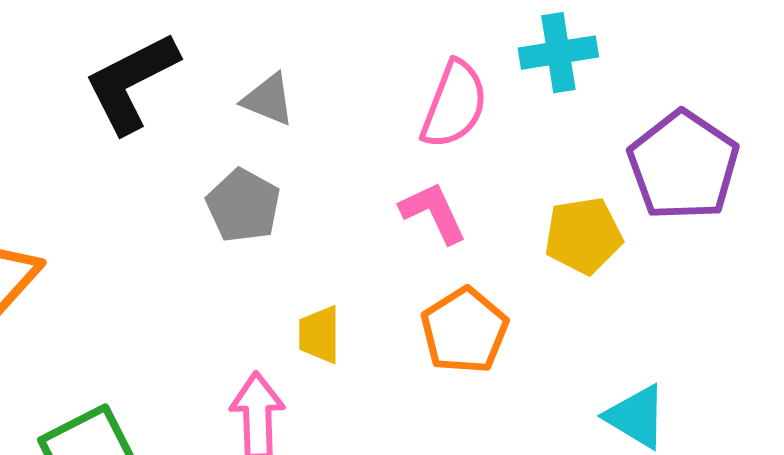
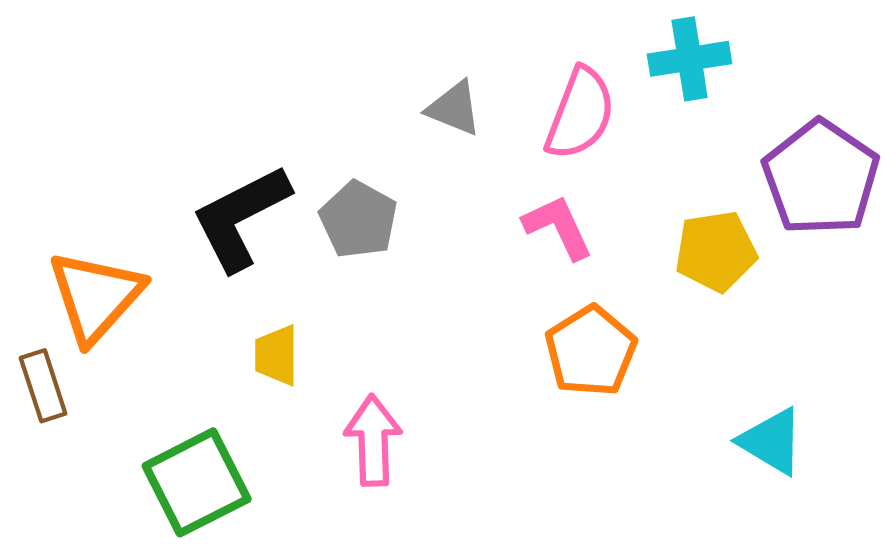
black L-shape: (131, 83) -> (241, 218), moved
gray triangle: (268, 100) -> (454, 108), moved
yellow trapezoid: (319, 335) -> (276, 355), moved

